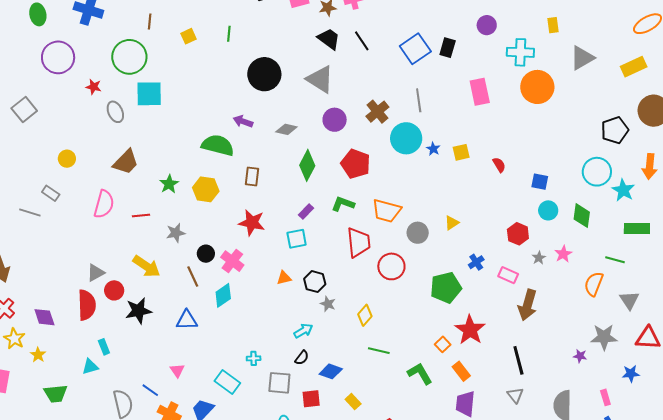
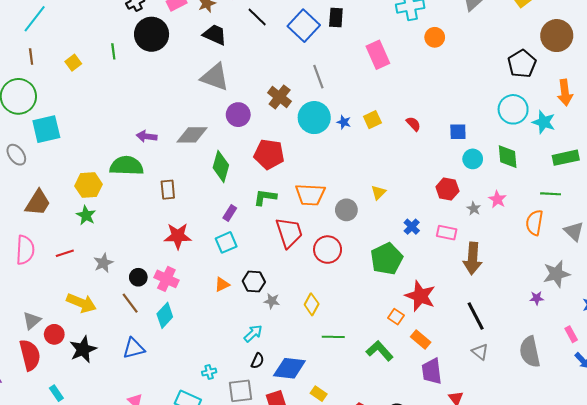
black line: (362, 41) -> (257, 17), moved
black circle: (264, 74) -> (152, 34), moved
orange circle: (537, 87) -> (435, 37), size x0.6
gray diamond: (286, 129) -> (192, 135), size x1.4
yellow hexagon: (206, 189) -> (88, 185), moved
blue diamond: (331, 371) -> (289, 368), size x1.4

